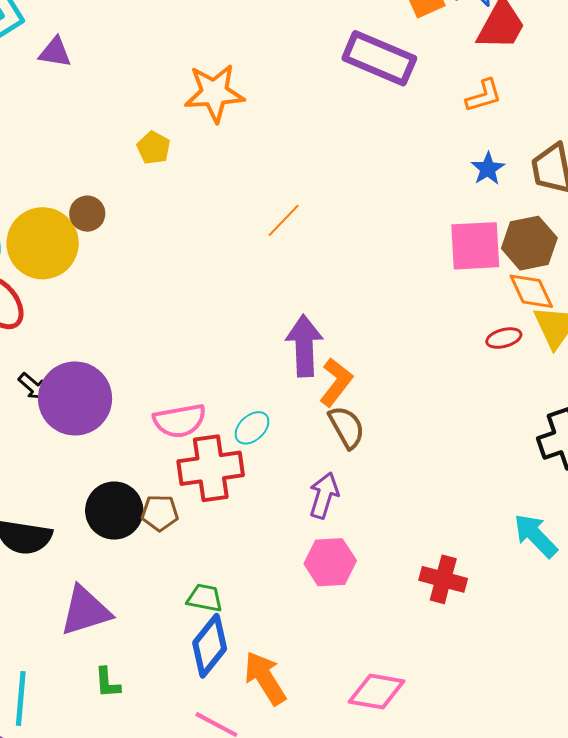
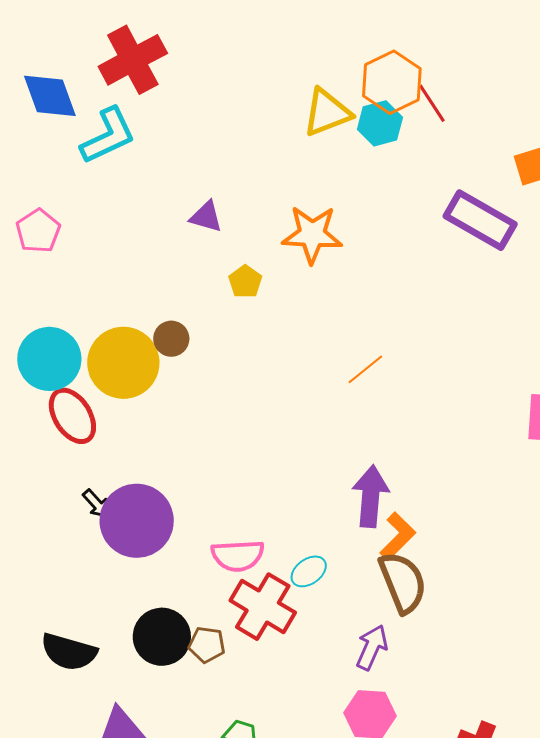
purple triangle: (55, 52) -> (206, 217), moved
brown semicircle: (347, 427) -> (403, 582), size x1.4
red cross: (211, 468) -> (263, 607), turned 32

